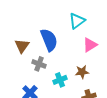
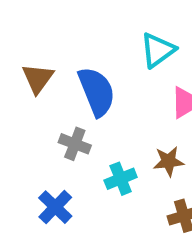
brown triangle: (22, 46) -> (38, 78), moved

